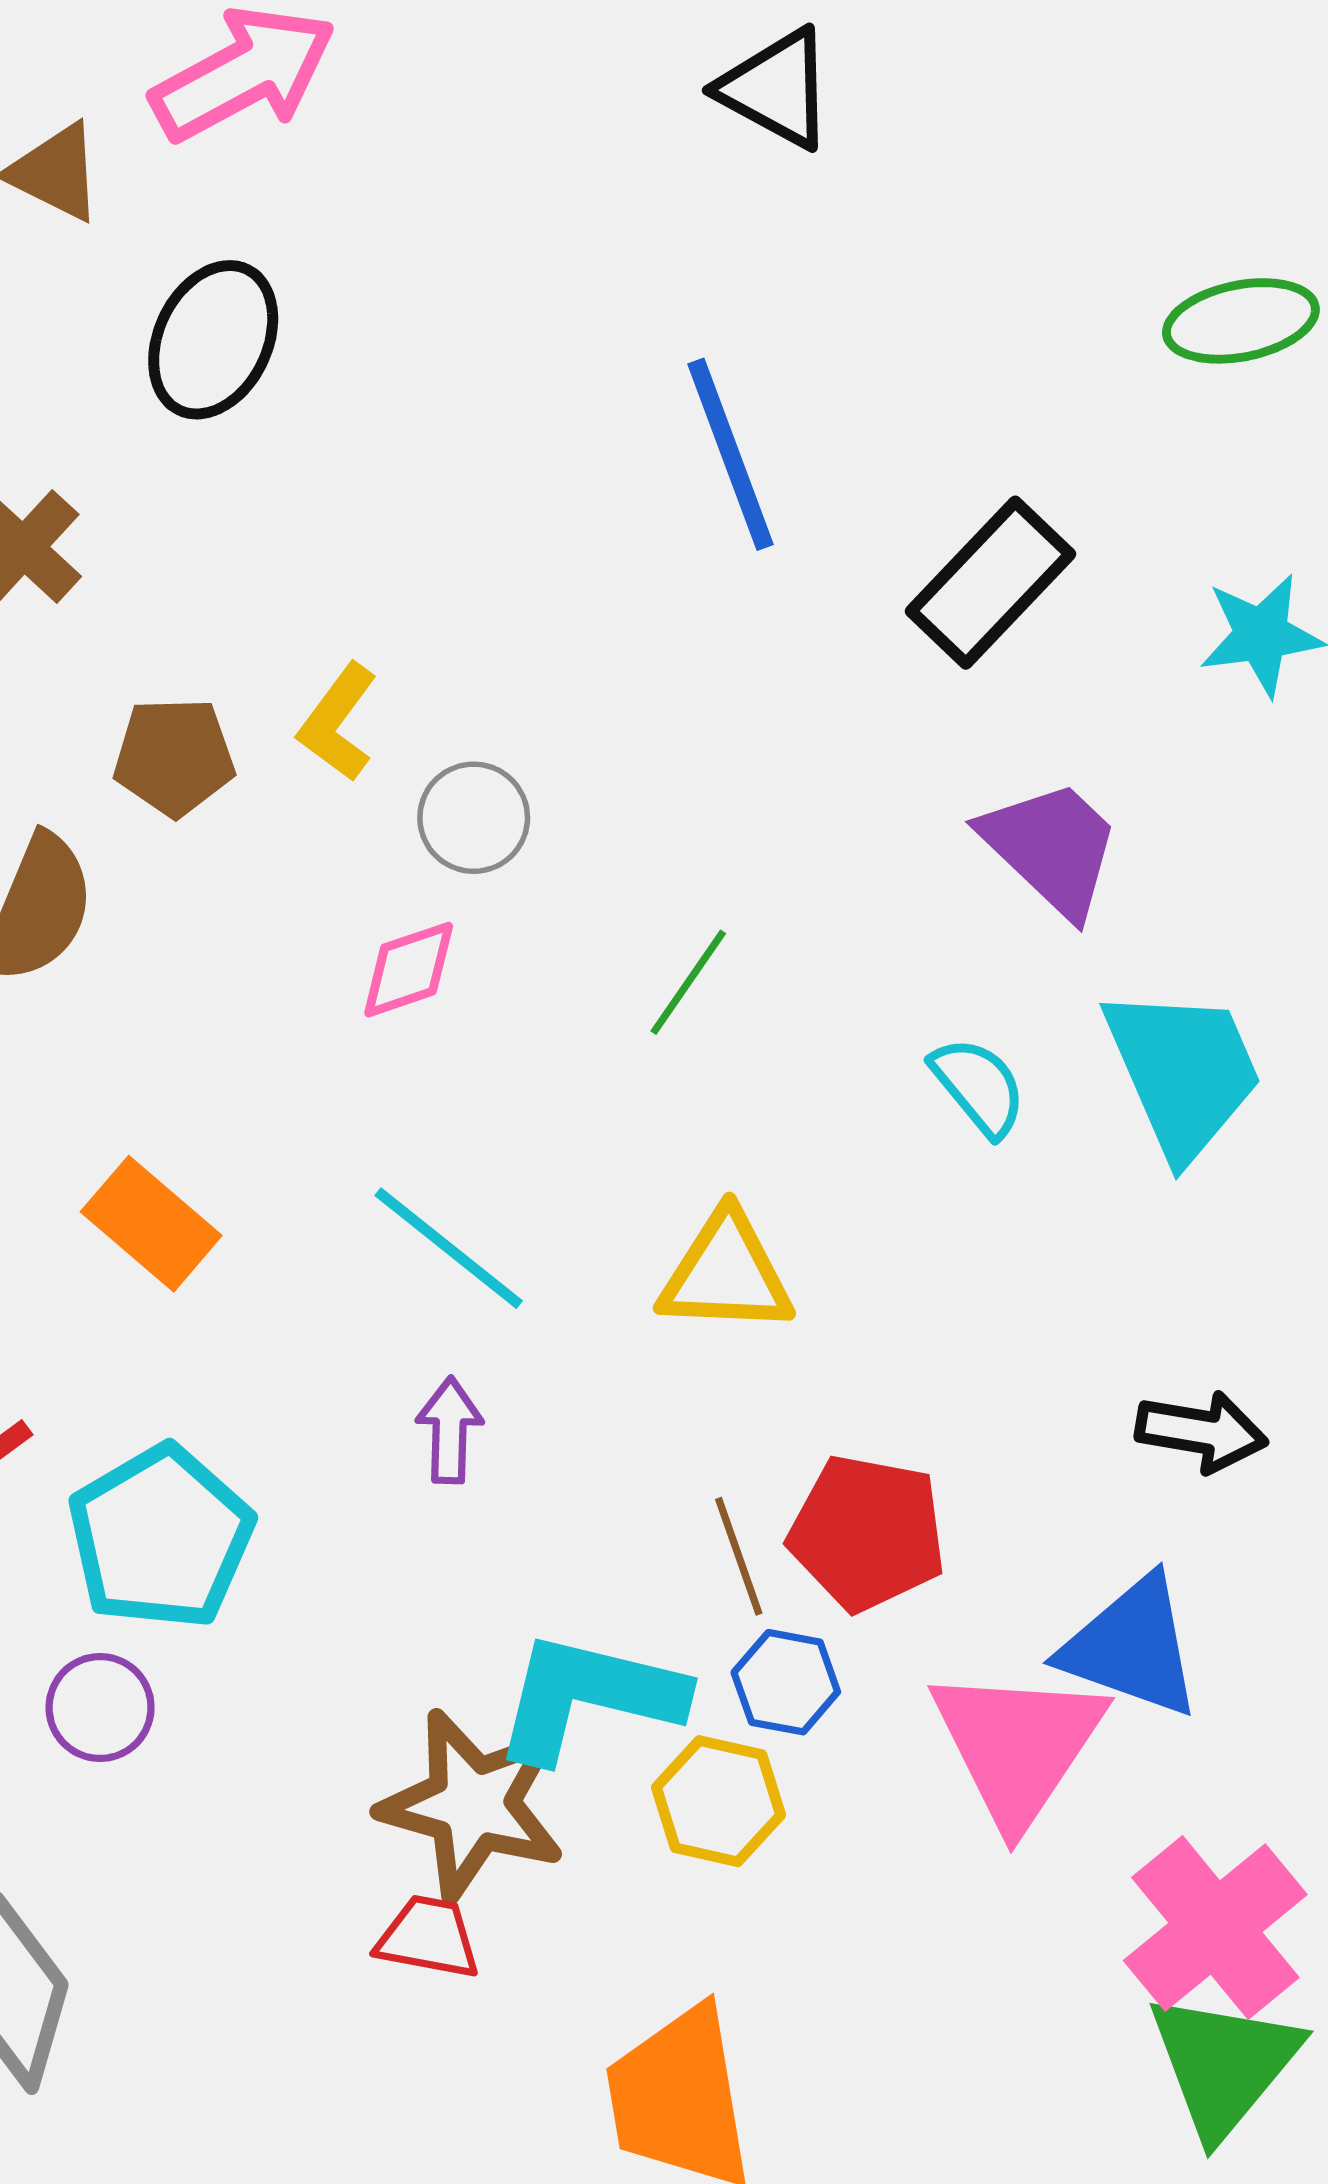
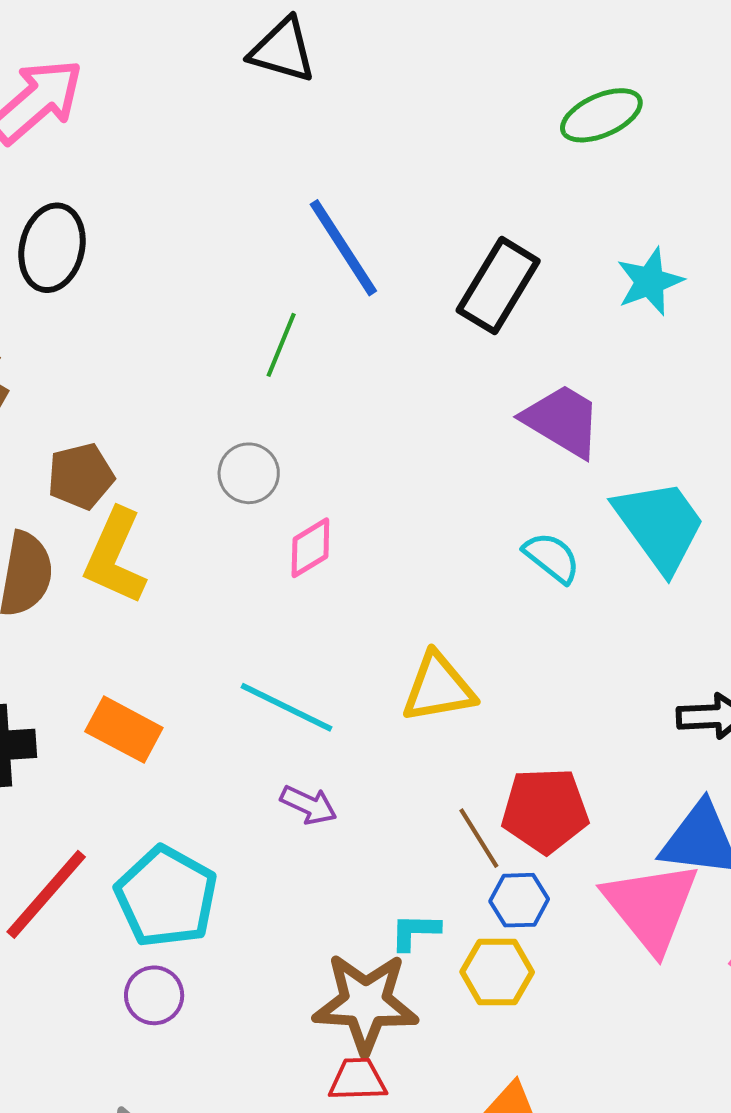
black triangle: (776, 89) -> (282, 50), moved
yellow L-shape: (338, 722) -> (115, 557), moved, size x1.5
pink diamond: (409, 970) -> (310, 548), moved
green line: (688, 982) -> (281, 345), moved
purple arrow: (450, 1430) -> (309, 805), turned 126
cyan L-shape: (589, 1697) -> (415, 932), size x0.5

